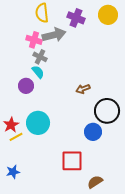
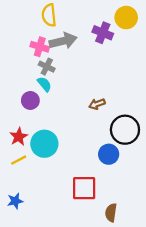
purple cross: (76, 18) -> (103, 33), moved
red star: (11, 125) -> (19, 137), moved
brown semicircle: (95, 182) -> (111, 213), turned -49

